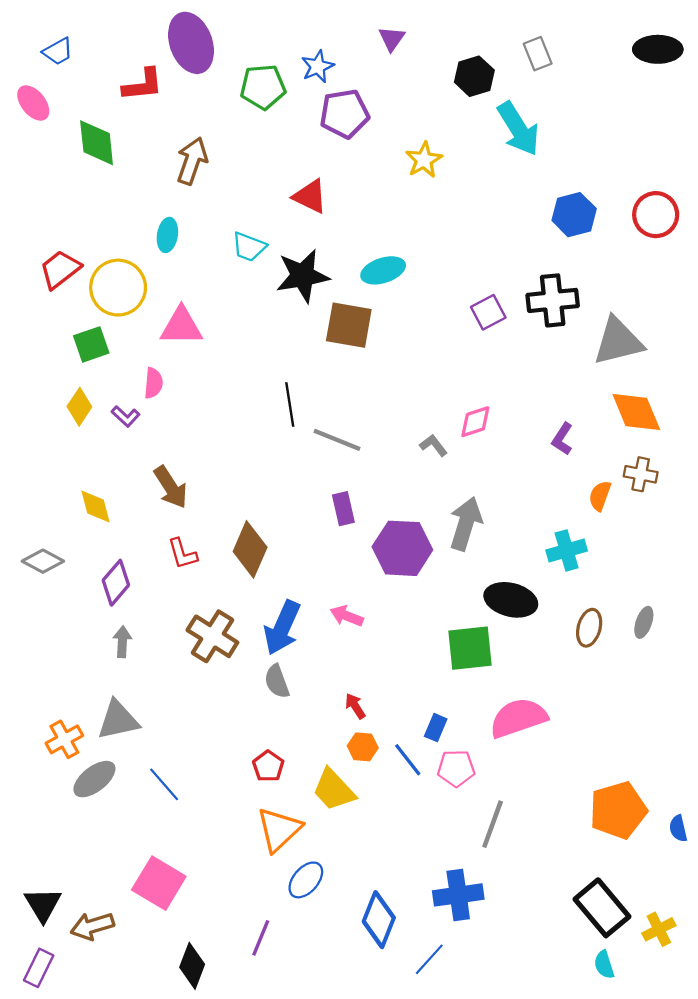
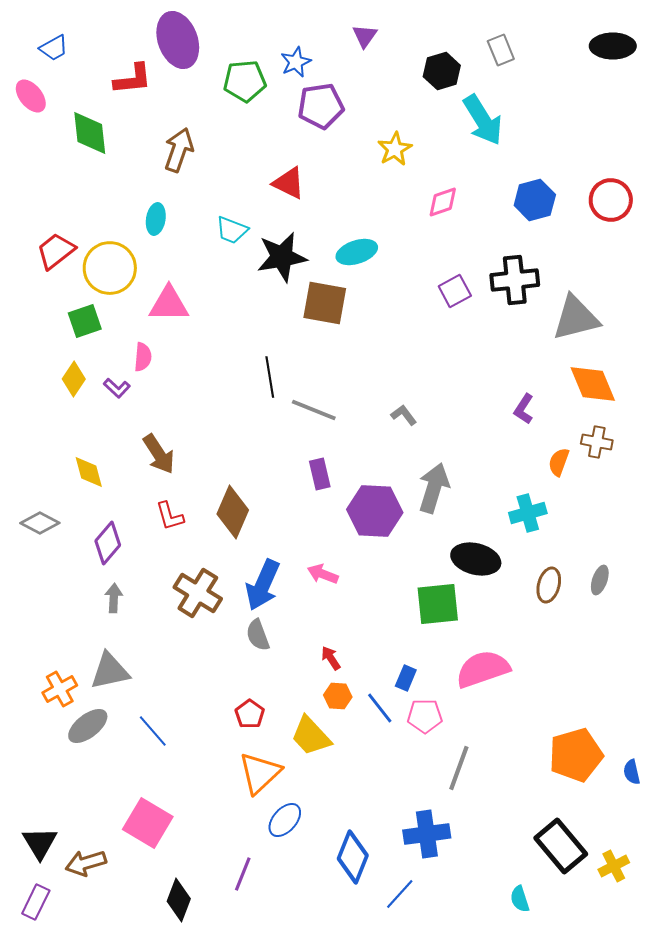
pink diamond: (475, 422) -> (443, 202), moved
cyan semicircle: (604, 965) -> (520, 899), moved

